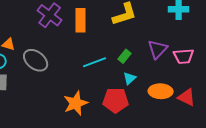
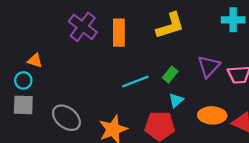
gray ellipse: (36, 60) -> (66, 118), moved

